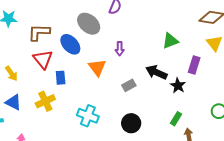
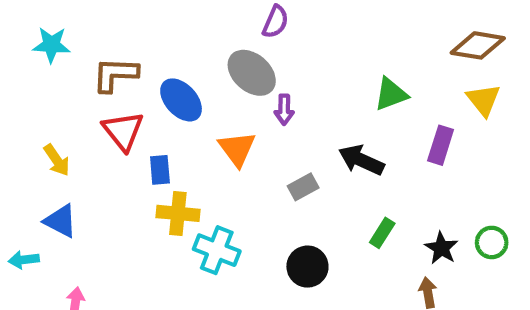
gray ellipse: (89, 24) -> (252, 73), moved
black star: (178, 86) -> (441, 248), moved
yellow cross: (45, 101) -> (178, 213), moved, turned 30
green rectangle: (176, 119) -> (382, 233), moved

